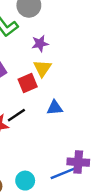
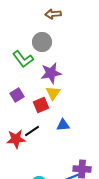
purple star: (40, 44) -> (51, 73), size x1.5

